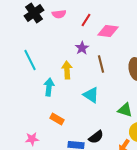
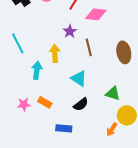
black semicircle: (96, 137) -> (81, 104), moved
pink star: (32, 139) -> (24, 104), moved

